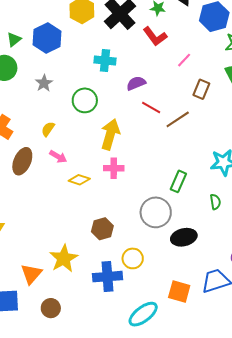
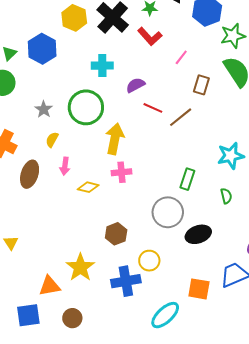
gray star: (44, 83) -> (44, 109), moved
green circle: (85, 100) -> (86, 107), size x1.4
pink arrow: (58, 157) -> (65, 166), turned 72
orange triangle: (31, 274) -> (50, 286), turned 45

